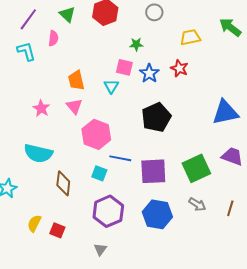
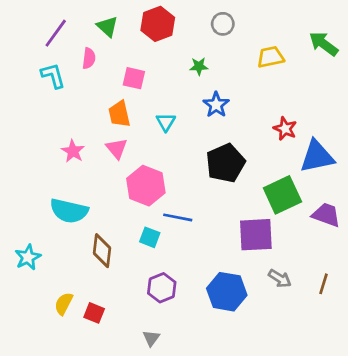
pink square: (124, 67) -> (134, 78), moved
red star: (179, 68) -> (285, 129), moved
green square: (196, 168) -> (282, 195), moved
purple square: (153, 171) -> (256, 235), moved
purple hexagon: (108, 211) -> (162, 288), size x0.7

